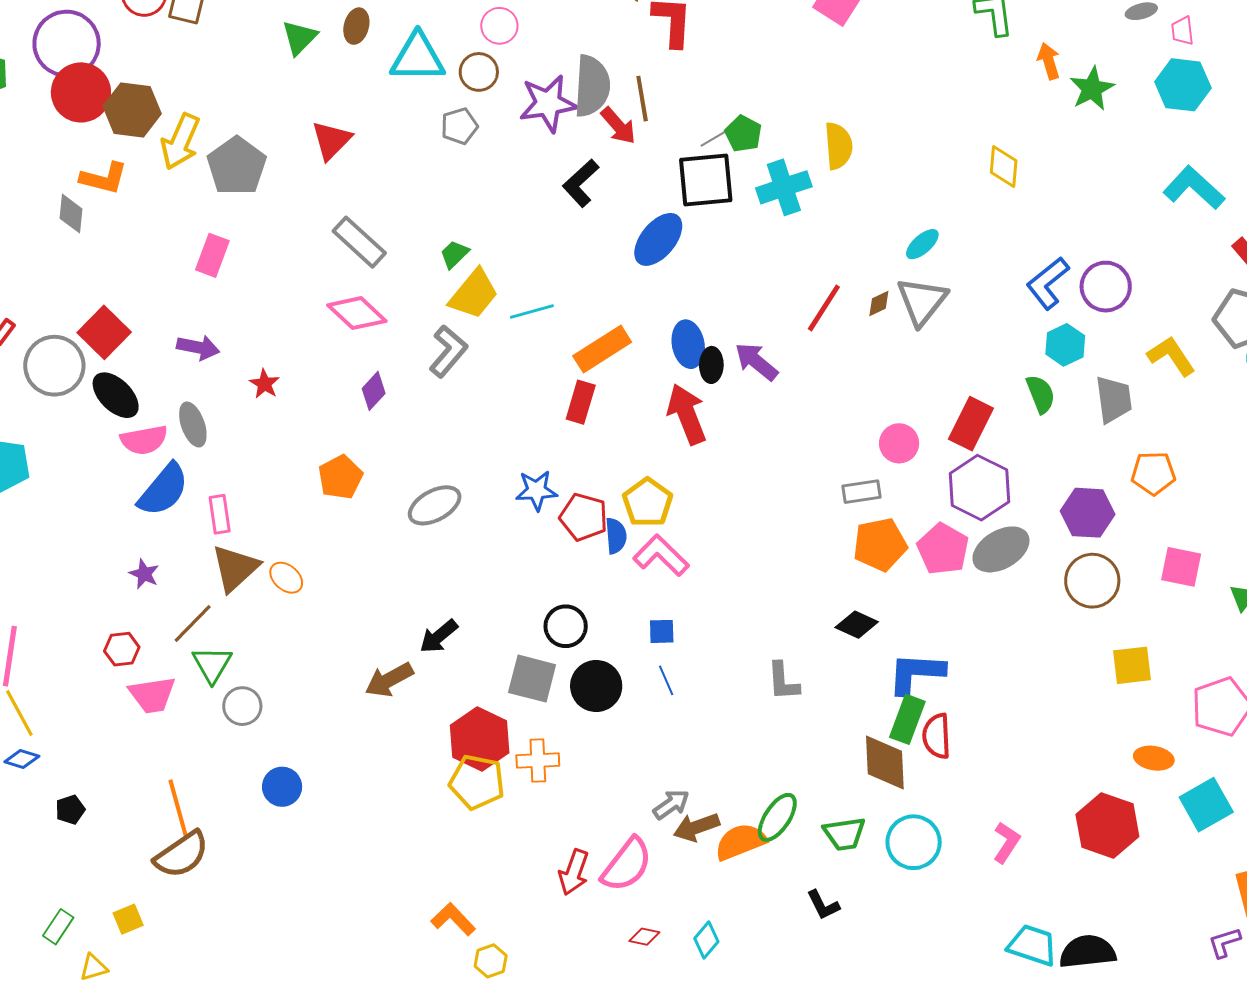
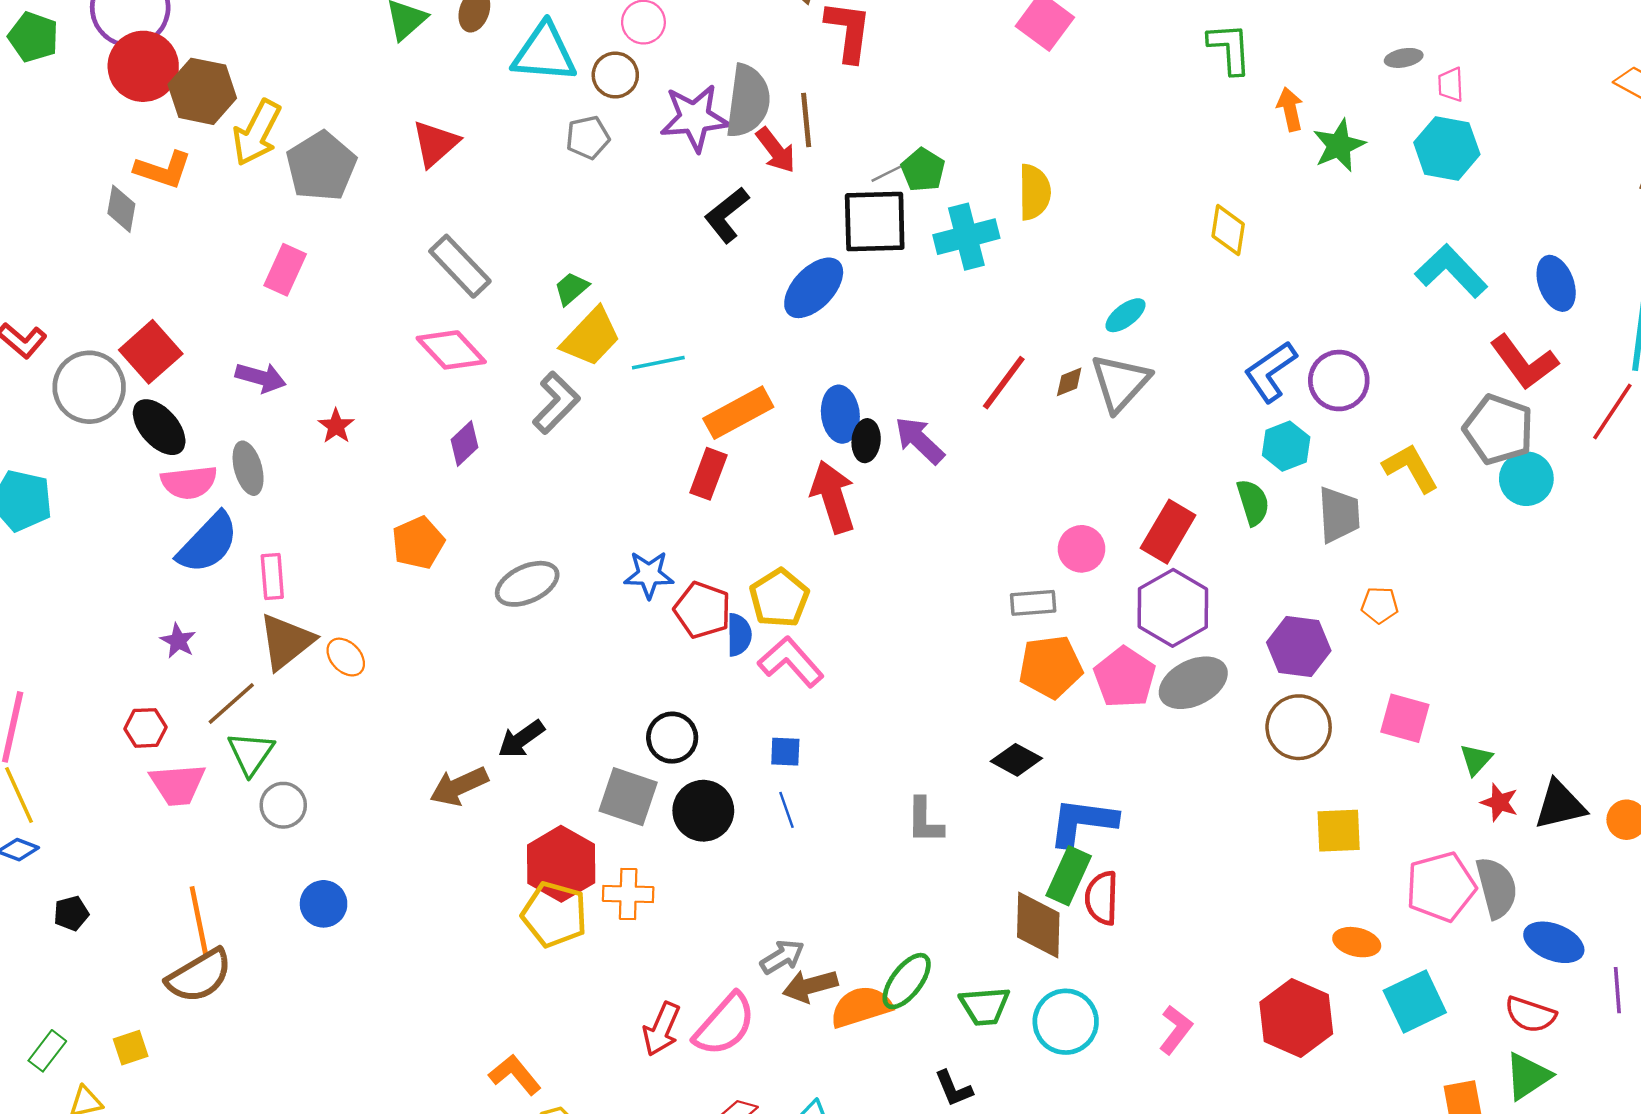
orange pentagon: (1153, 473) -> (1380, 605), size x0.7

